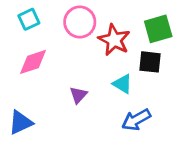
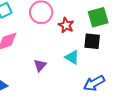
red star: (114, 40) -> (66, 25), size x0.7
blue arrow: (136, 120) -> (94, 83), moved

